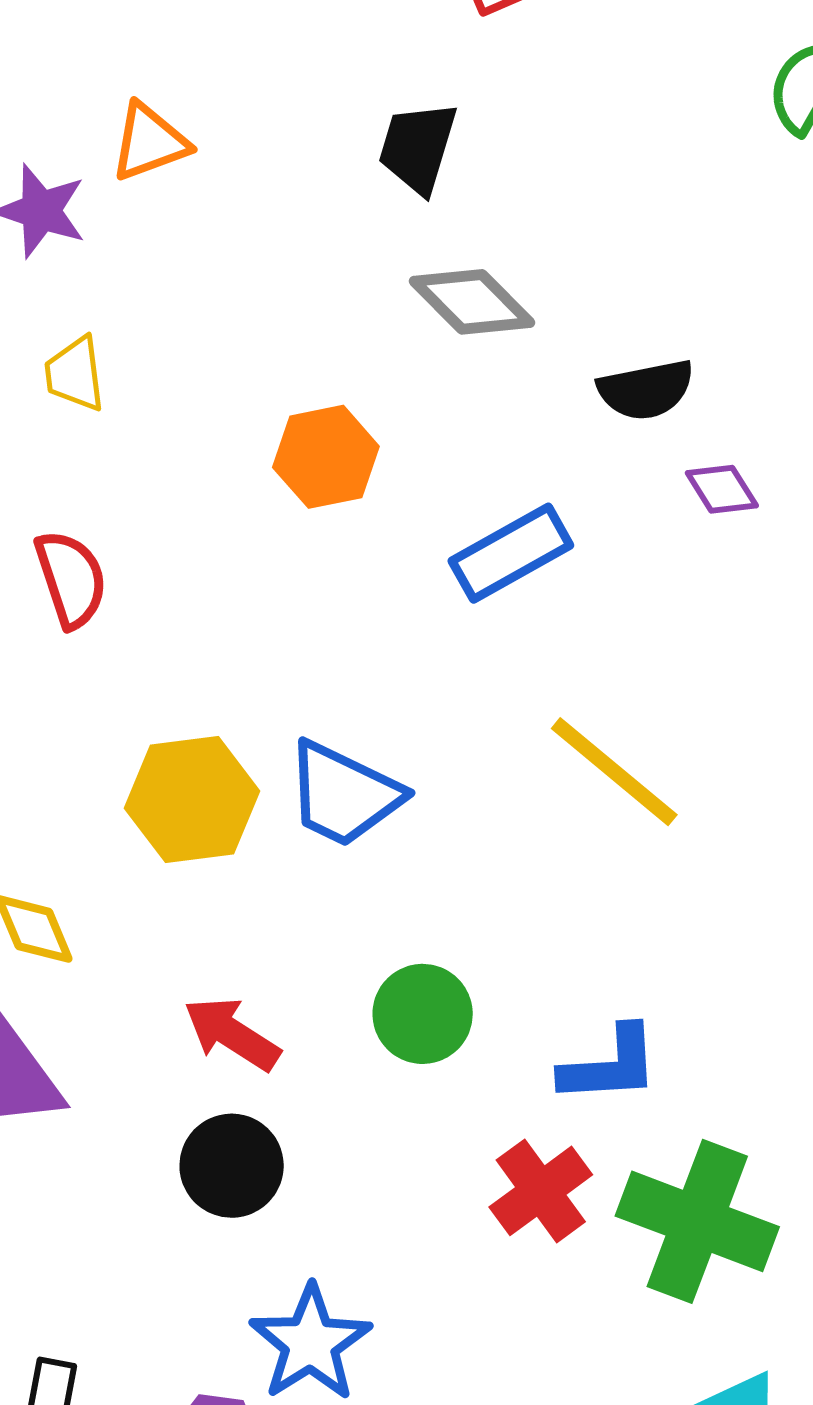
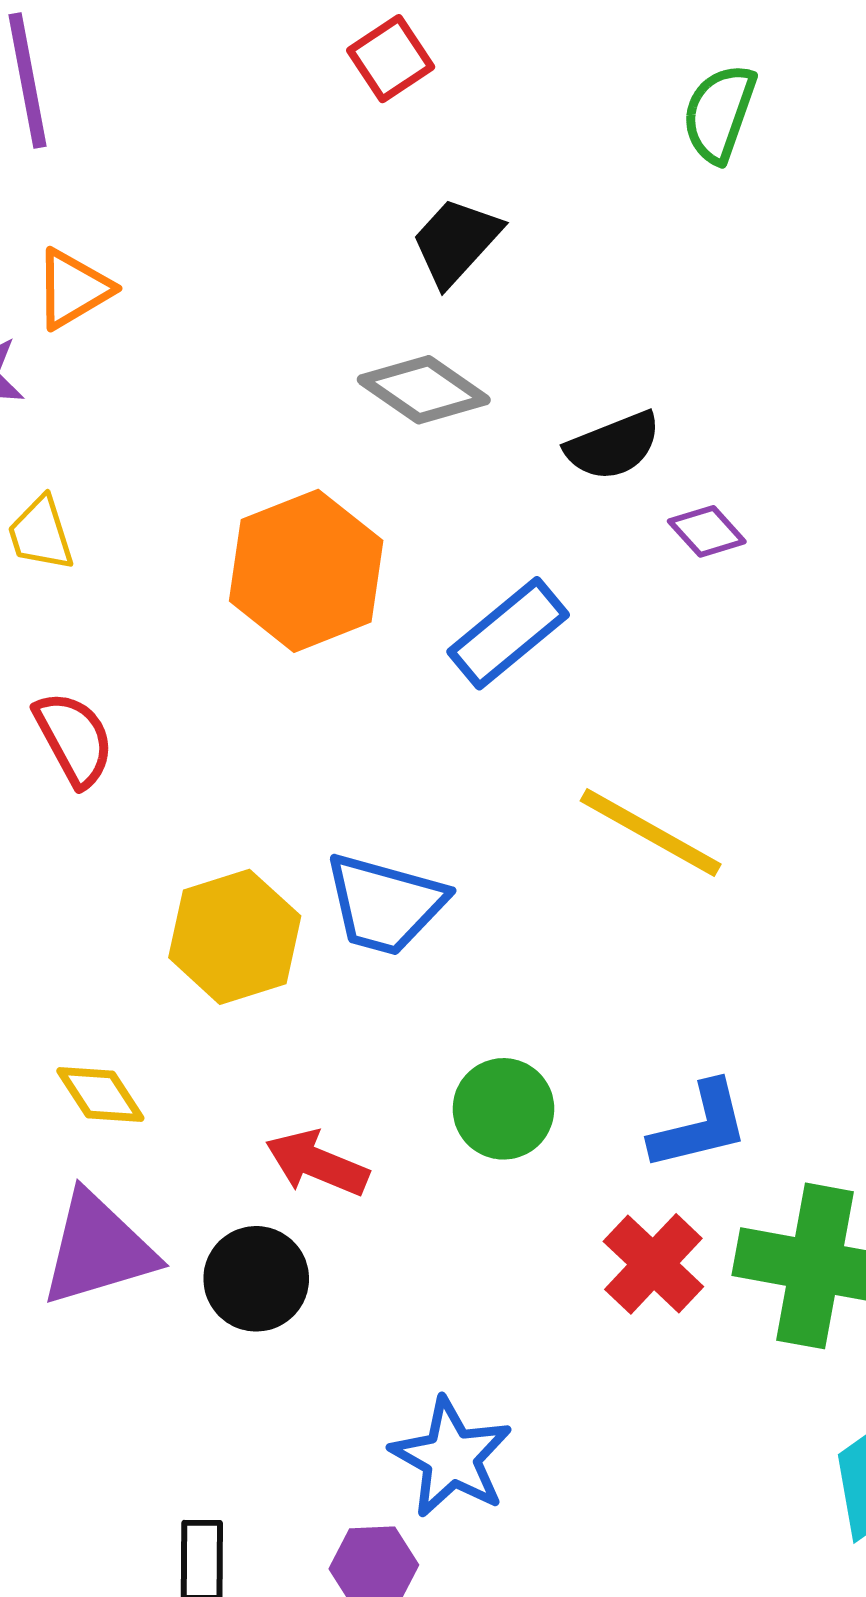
black trapezoid: (418, 147) -> (456, 241), moved, turned 36
orange hexagon: (326, 457) -> (306, 571), size x1.5
black circle: (232, 1166) -> (256, 1279), moved

